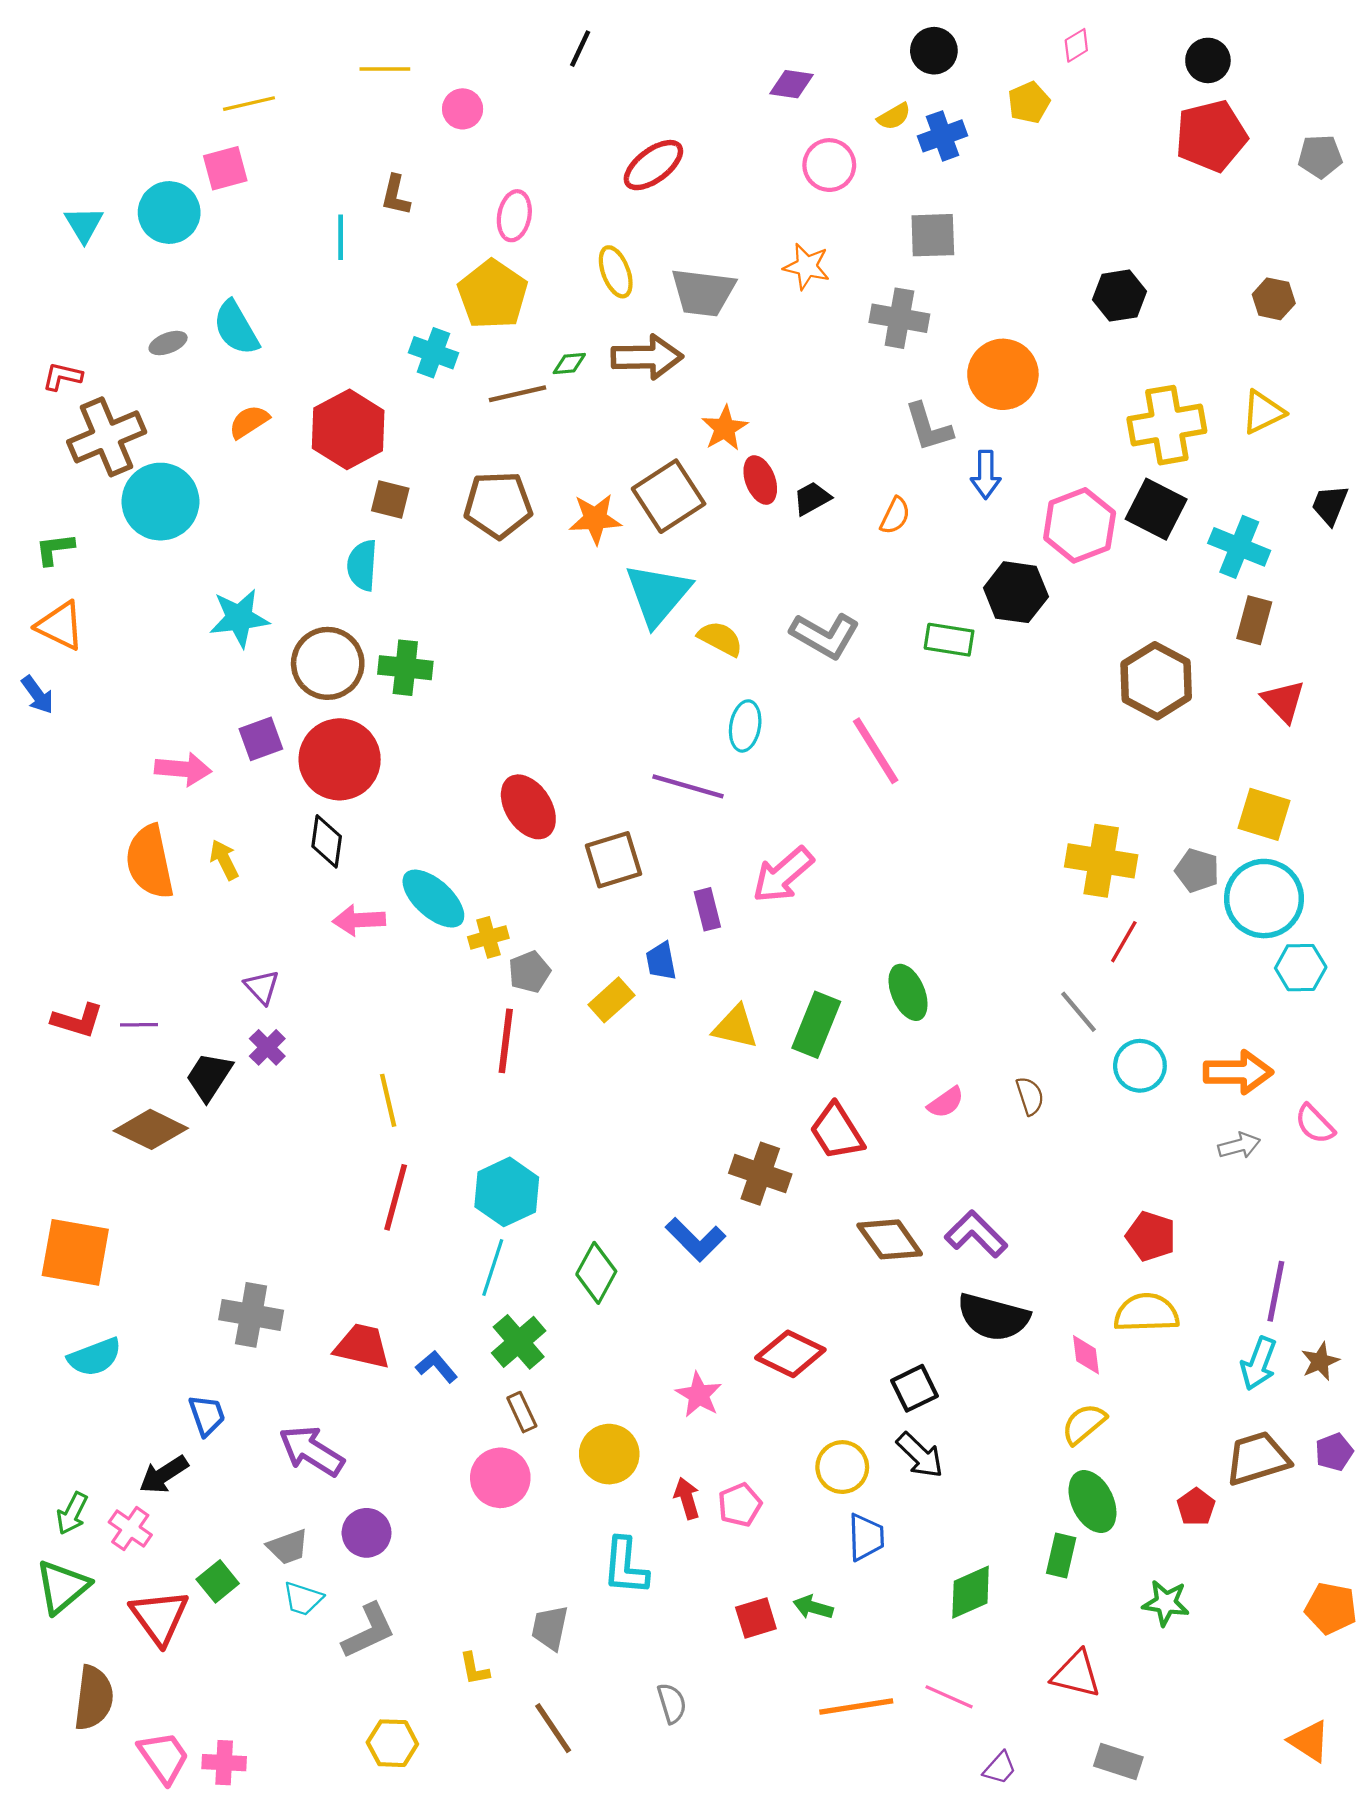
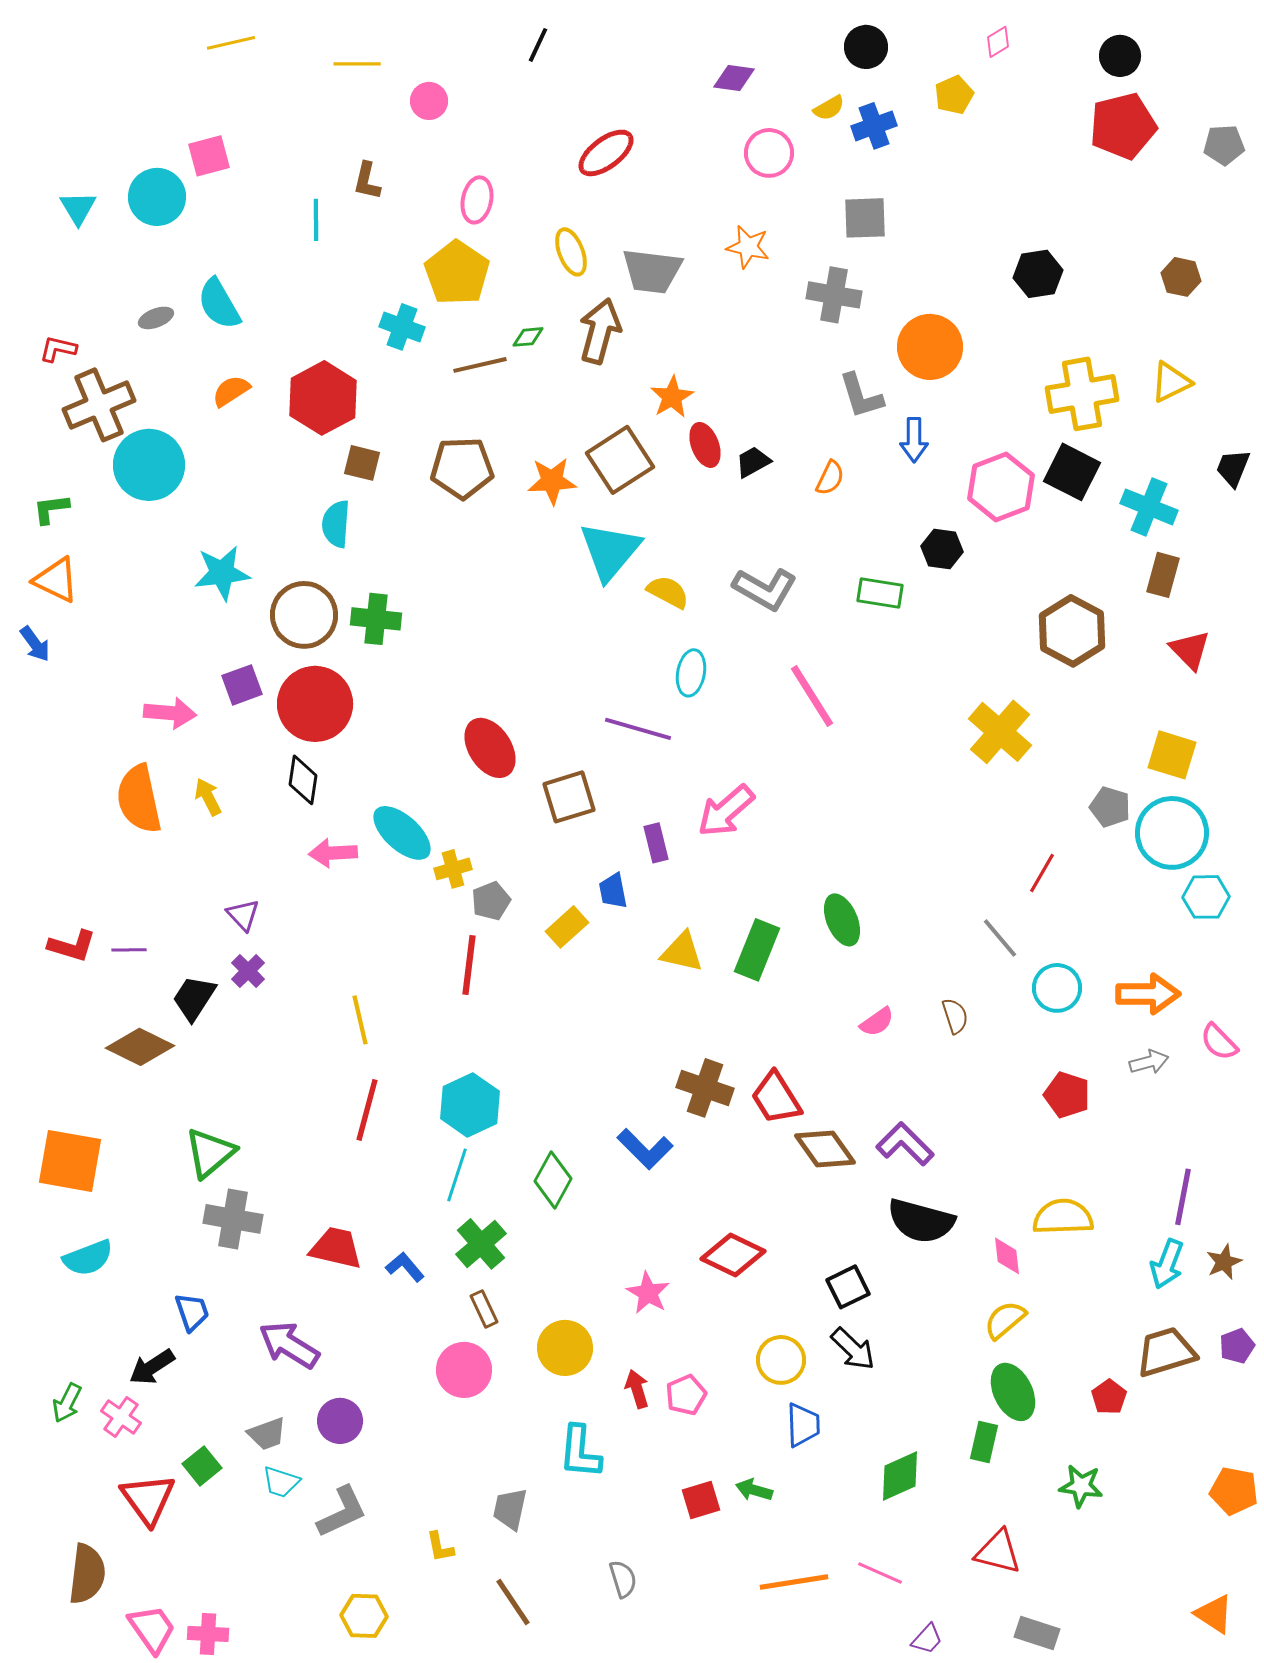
yellow line: (249, 104) -> (231, 43), moved
brown arrow: (647, 357) -> (600, 331), turned -74
black hexagon: (1016, 592) -> (942, 549), size x0.7
yellow cross: (1101, 861) -> (1000, 732), moved, turned 32
red trapezoid: (837, 1132) -> (776, 1098), moved
red pentagon: (1151, 1236) -> (1067, 1095), moved
green triangle: (62, 1587) -> (210, 1153), moved

